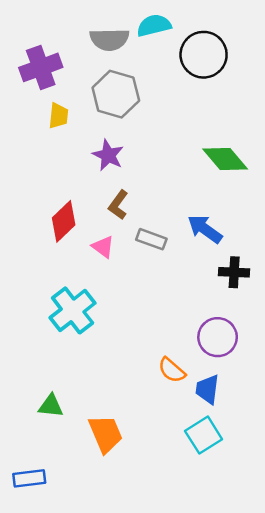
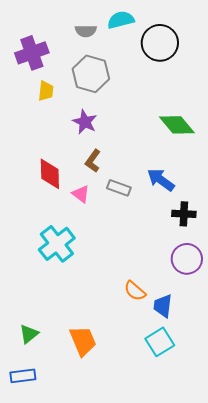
gray semicircle: (109, 39) -> (86, 31), size x0.7
red diamond: (64, 221) -> (50, 174), turned -48
purple circle: (218, 337) -> (187, 259), moved
green triangle: (51, 406) -> (29, 334), moved, turned -45

